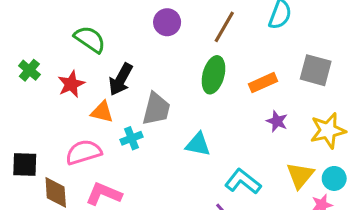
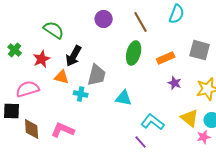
brown line: (224, 27) -> (141, 22), turned -60
cyan cross: (132, 138) -> (81, 94), turned 32
pink semicircle: (84, 152) -> (28, 89), moved
yellow triangle: (300, 175) -> (190, 118), turned -30

